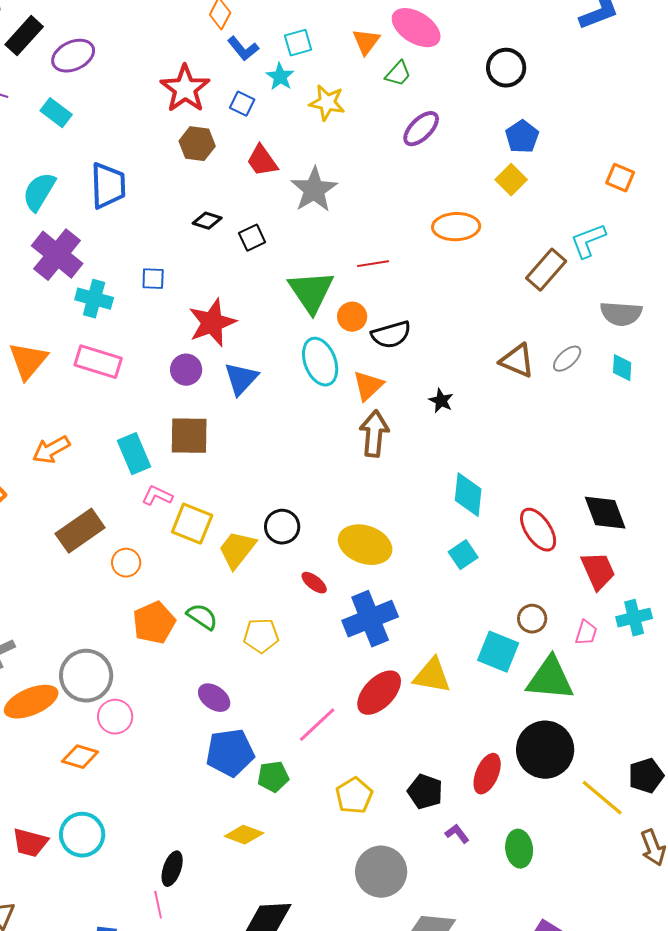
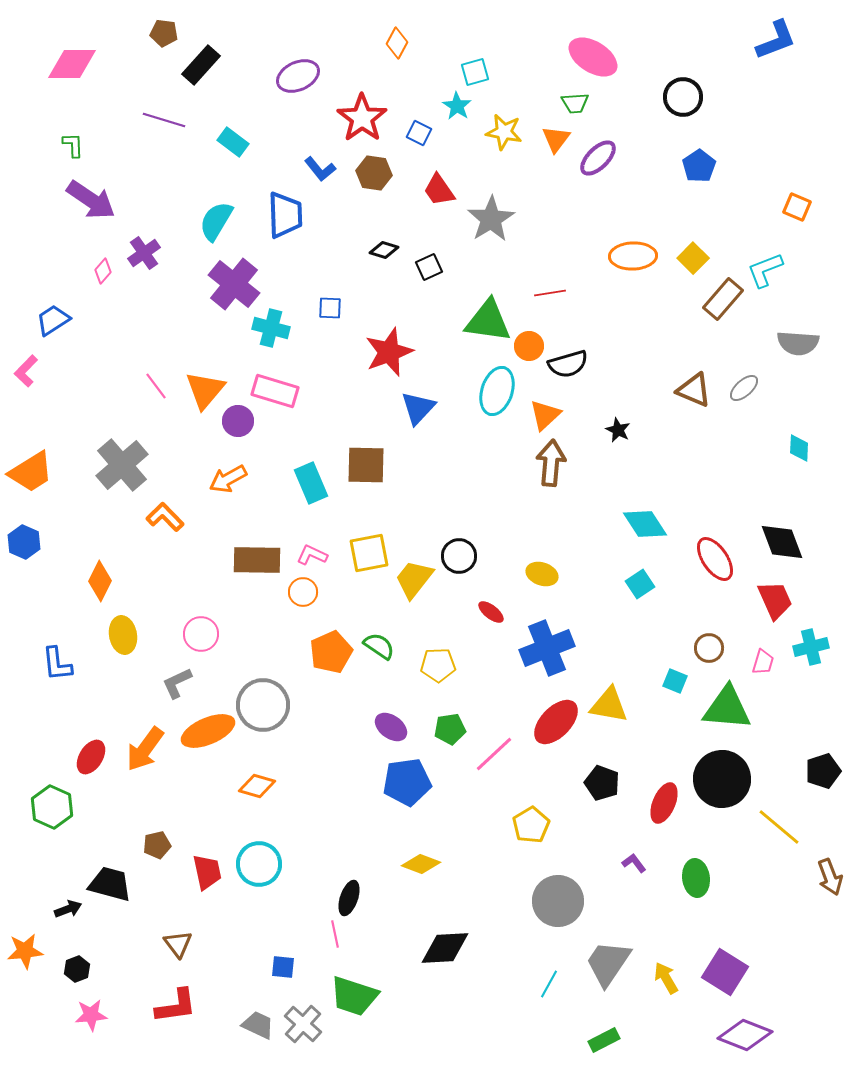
orange triangle: (366, 42) -> (556, 139), moved
blue L-shape: (243, 49) -> (320, 169), moved
purple ellipse: (73, 56) -> (298, 76), moved
green trapezoid: (398, 74) -> (575, 103), turned 44
yellow square: (511, 180) -> (693, 258), moved
green triangle: (311, 292) -> (488, 321), turned -48
cyan ellipse: (320, 362) -> (497, 391), turned 39
cyan diamond: (622, 368) -> (799, 448), moved
purple circle: (186, 370) -> (238, 421), moved
cyan diamond: (468, 495) -> (645, 524), turned -39
pink L-shape: (157, 496) -> (312, 555), moved
yellow square: (192, 524) -> (369, 553), turned -33
brown rectangle: (80, 531) -> (257, 560), turned 36
yellow ellipse: (365, 545) -> (542, 574), size x0.6
cyan square: (498, 652) -> (675, 681), size x0.6
pink circle: (115, 717) -> (201, 634), moved
black pentagon: (646, 776) -> (823, 771), moved
green pentagon: (273, 777) -> (450, 729), moved
black pentagon: (425, 792) -> (602, 783), moved
red trapezoid: (30, 843) -> (207, 872), turned -117

